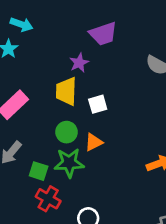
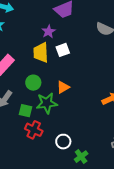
white square: (98, 104) -> (63, 50), moved
green circle: (66, 132) -> (33, 83), moved

